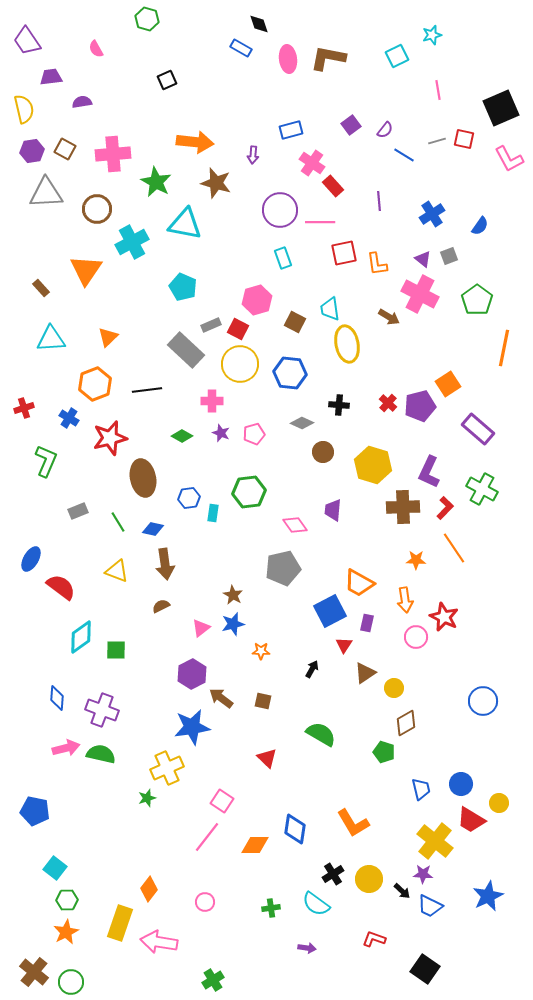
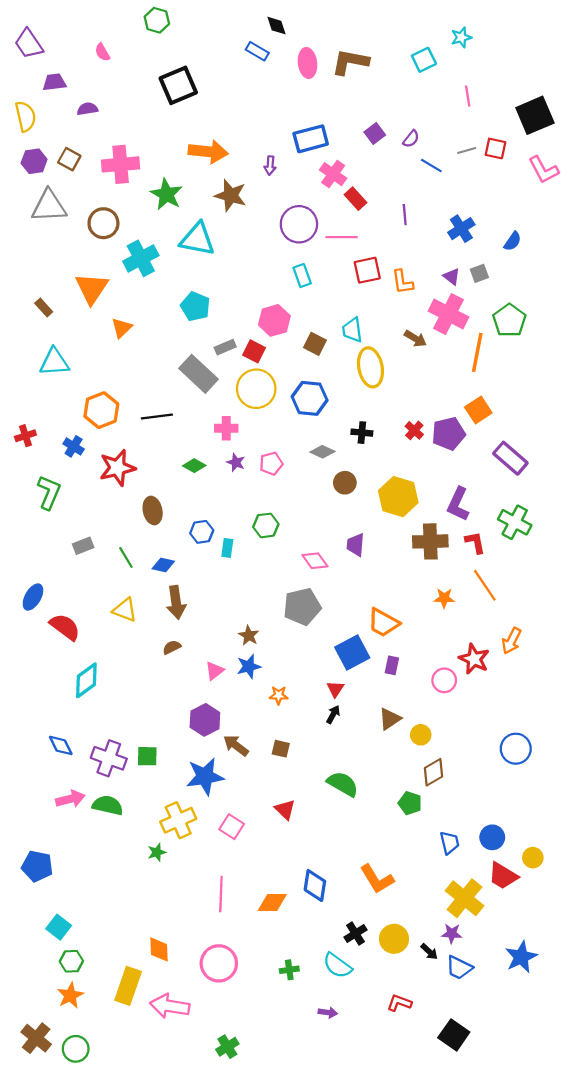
black square: (167, 80) -> (178, 85), size x1.8
blue rectangle: (291, 130) -> (311, 139), size x1.4
orange triangle: (108, 337) -> (122, 328), moved
orange line: (504, 348) -> (477, 352), moved
brown ellipse: (143, 478) -> (153, 511), size x0.7
green hexagon: (249, 492) -> (266, 525), size x0.7
red L-shape: (445, 508) -> (475, 543), turned -55
orange arrow: (405, 600) -> (511, 641), moved, turned 35
red triangle: (344, 645) -> (335, 689), moved
green square: (116, 650) -> (147, 756), moved
blue diamond: (57, 698) -> (61, 745), turned -30
pink square: (222, 801) -> (232, 827), moved
pink line: (207, 837) -> (221, 894), turned -36
orange diamond: (149, 889) -> (159, 949), turned -40
pink circle: (205, 902) -> (219, 963), size x1.8

